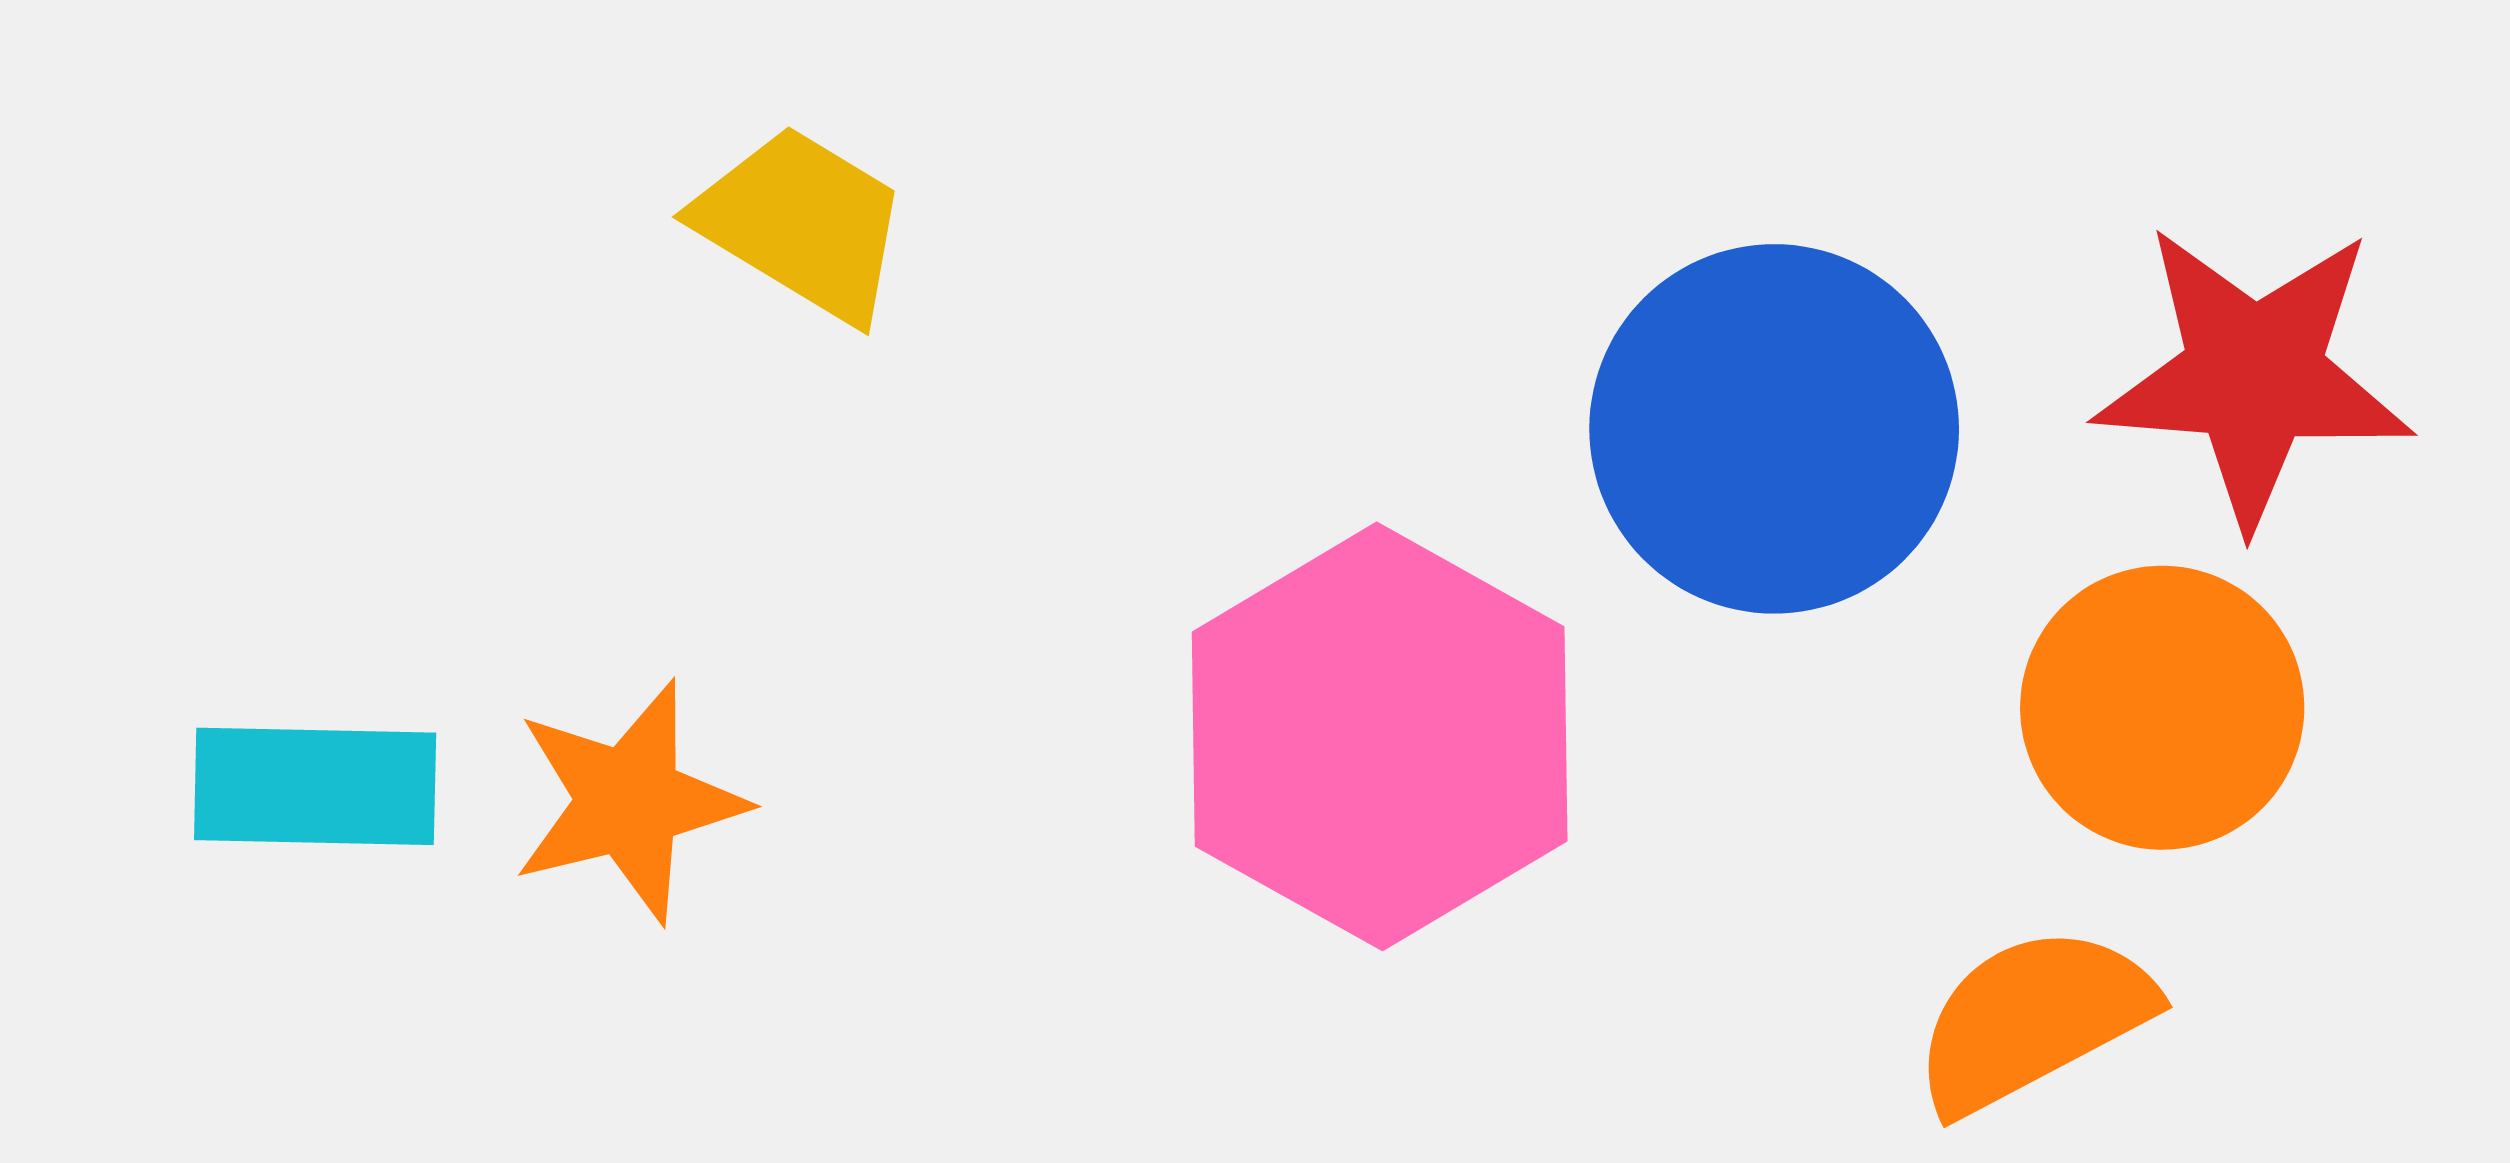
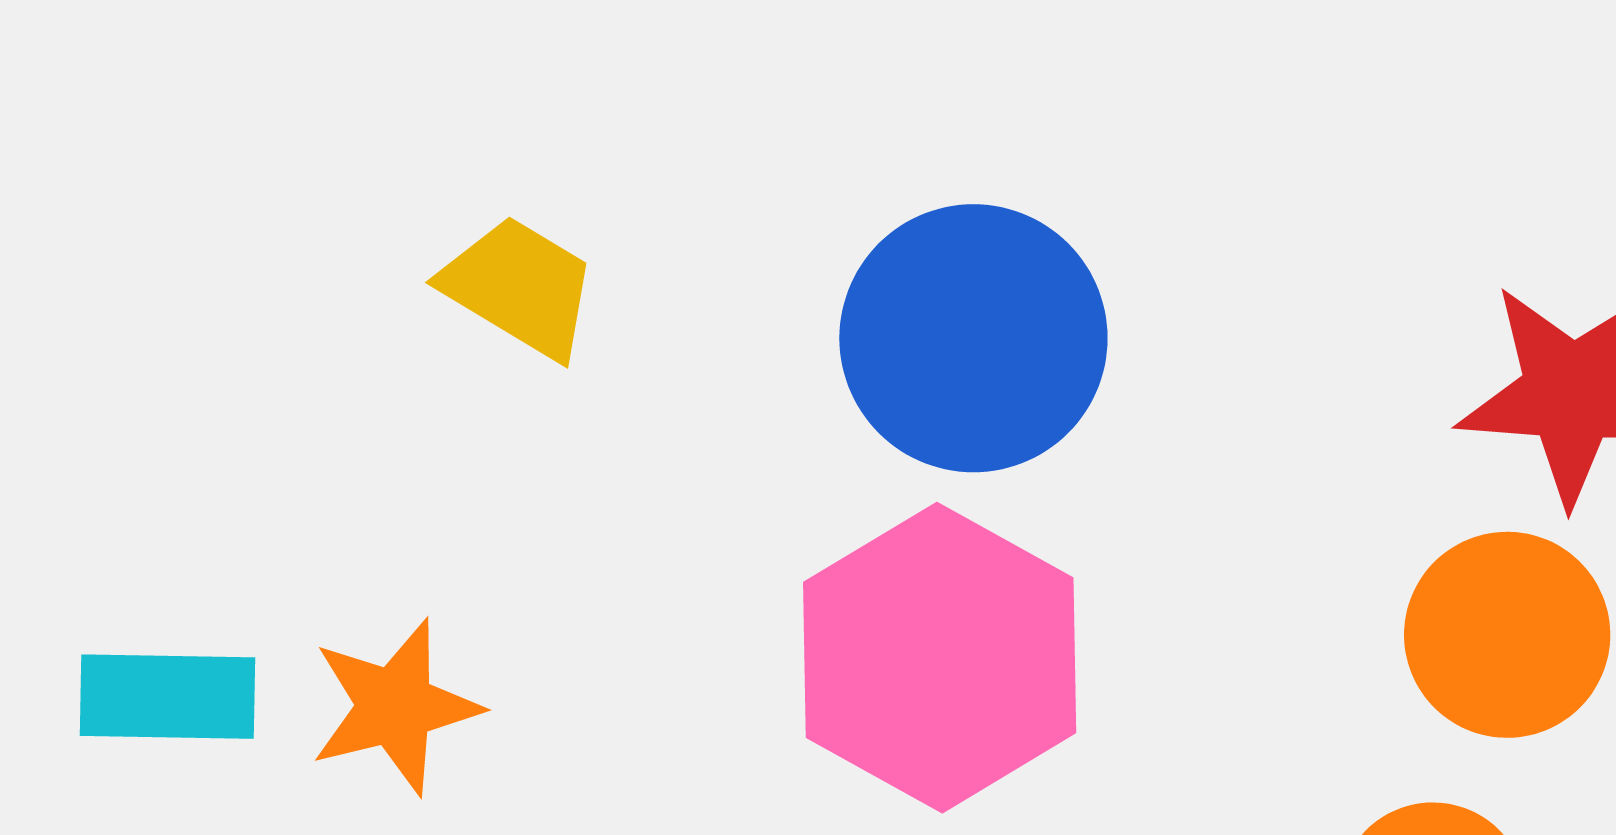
blue circle: (1774, 429) -> (973, 338), moved

